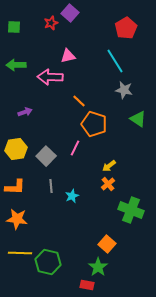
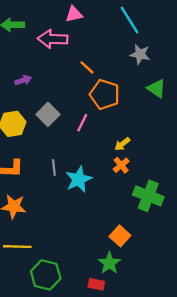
gray square: (46, 156) -> (48, 114), moved
cyan star: (72, 196) -> (79, 179), size x1.6
green hexagon: (48, 262) -> (46, 275), moved

